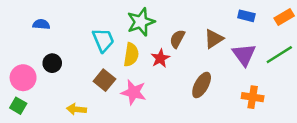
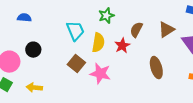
green star: (141, 22) -> (106, 16), size x0.7
brown ellipse: (202, 85) -> (156, 68), turned -45
yellow arrow: (76, 109) -> (34, 88), moved

